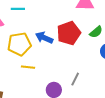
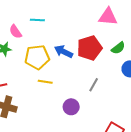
gray line: (75, 79) -> (94, 85), moved

